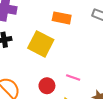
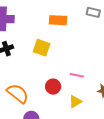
yellow square: (41, 44) -> (42, 48), size x0.7

